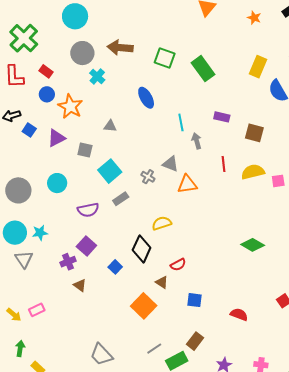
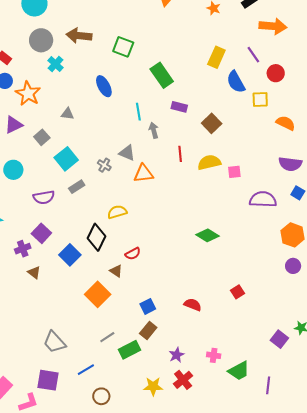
green rectangle: (203, 69) -> (162, 75), moved
brown square: (254, 133) -> (212, 123), turned 30
gray square: (85, 150) -> (42, 137), turned 35
blue square: (115, 267) -> (70, 255), size x1.5
blue square: (194, 300) -> (148, 306), moved, turned -35

